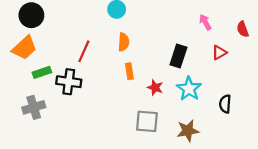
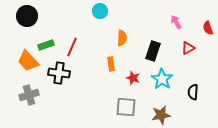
orange semicircle: (124, 42) -> (122, 38), moved
orange trapezoid: (24, 48) -> (28, 61), moved, turned 90
green rectangle: (42, 72) -> (46, 45), moved

